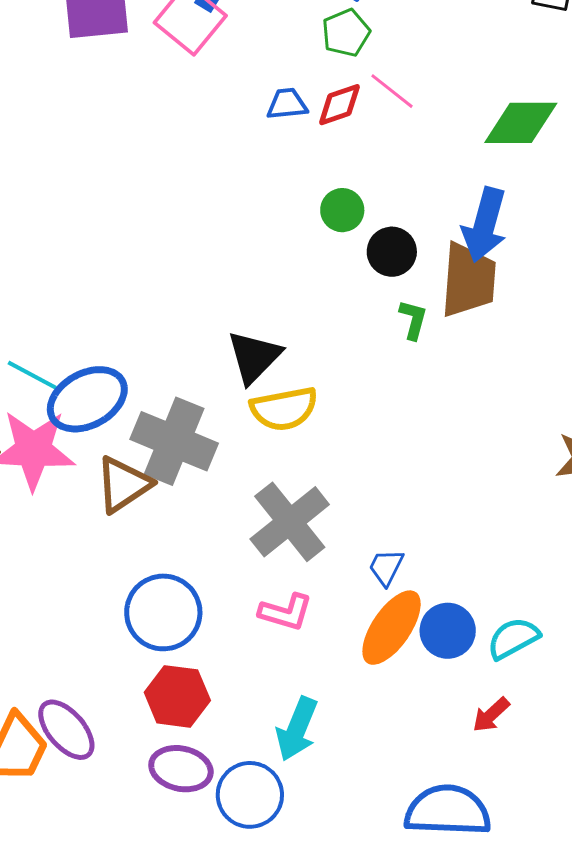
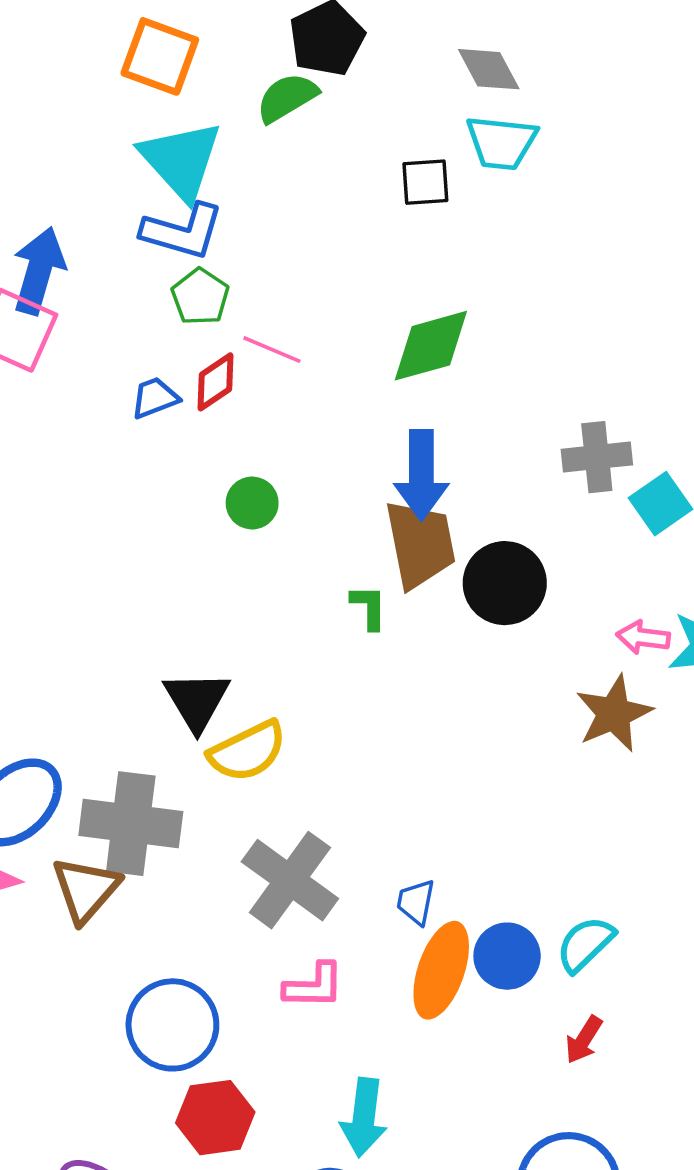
black circle: (392, 252) -> (505, 583), moved, size x1.4

